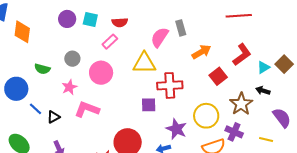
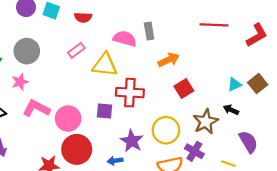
pink semicircle: (160, 37) -> (125, 39), turned 65
pink rectangle: (110, 42) -> (76, 50), moved
red L-shape: (242, 55) -> (257, 35), moved
gray circle: (72, 59) -> (27, 51), size x1.5
pink circle: (101, 73) -> (68, 119), moved

